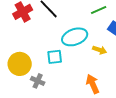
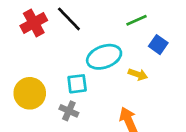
gray cross: (38, 81) -> (69, 111), moved

